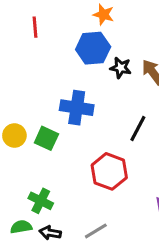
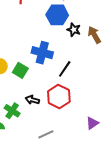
black line: (138, 129) -> (65, 69), moved
black arrow: (50, 233) -> (32, 100), moved

